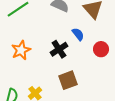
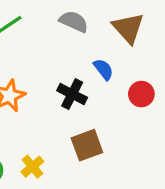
black cross: (59, 49) -> (72, 94), turned -30

